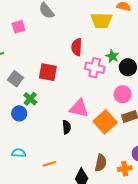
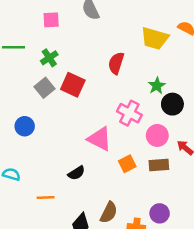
pink cross: (95, 68) -> (129, 113), moved
gray square: (15, 79) -> (44, 88), moved
green cross: (30, 99) -> (49, 58), moved
orange square: (105, 122) -> (127, 164), size x0.6
black semicircle: (66, 127) -> (76, 173), moved, turned 48

